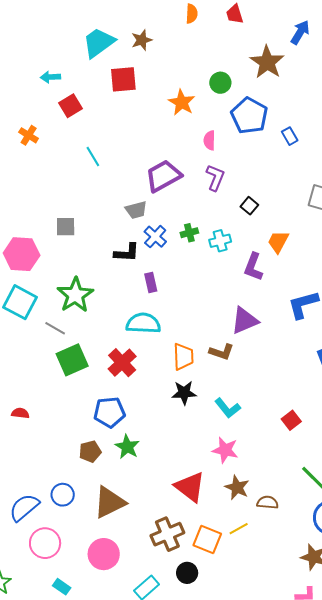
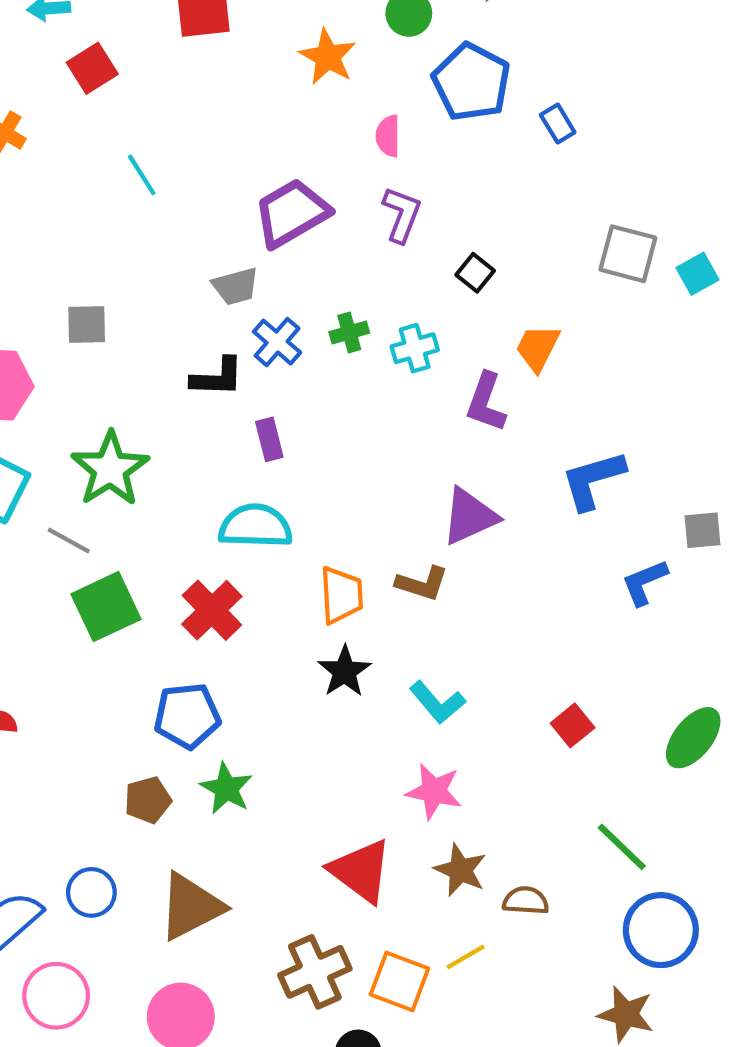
black star: (184, 393) -> (345, 671), turned -30

